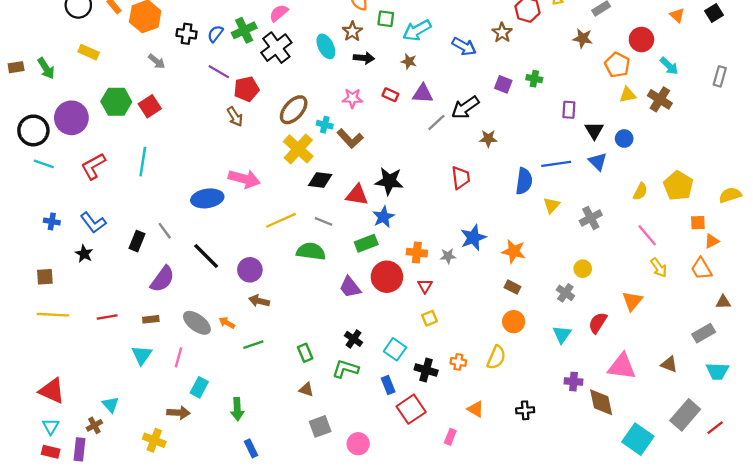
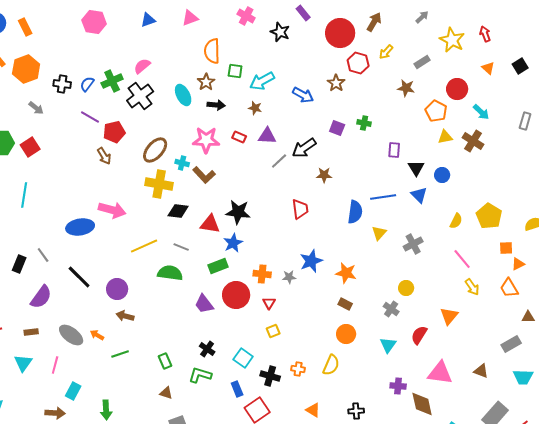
pink star: (352, 98) -> (206, 140), size x1.5
yellow cross: (298, 149) -> (159, 184), turned -32

